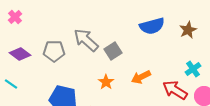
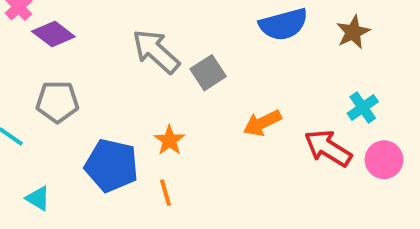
gray pentagon: (54, 51) -> (57, 102), moved
purple diamond: (20, 54) -> (53, 34), moved
orange star: (106, 82) -> (169, 140), moved

